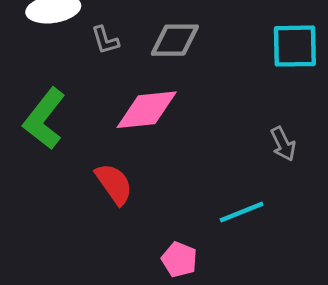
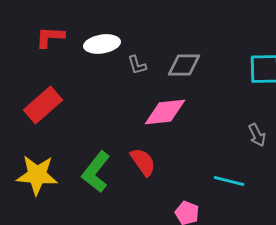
green L-shape: (44, 119) -> (96, 172), moved
cyan line: (242, 212) -> (229, 181), turned 36

